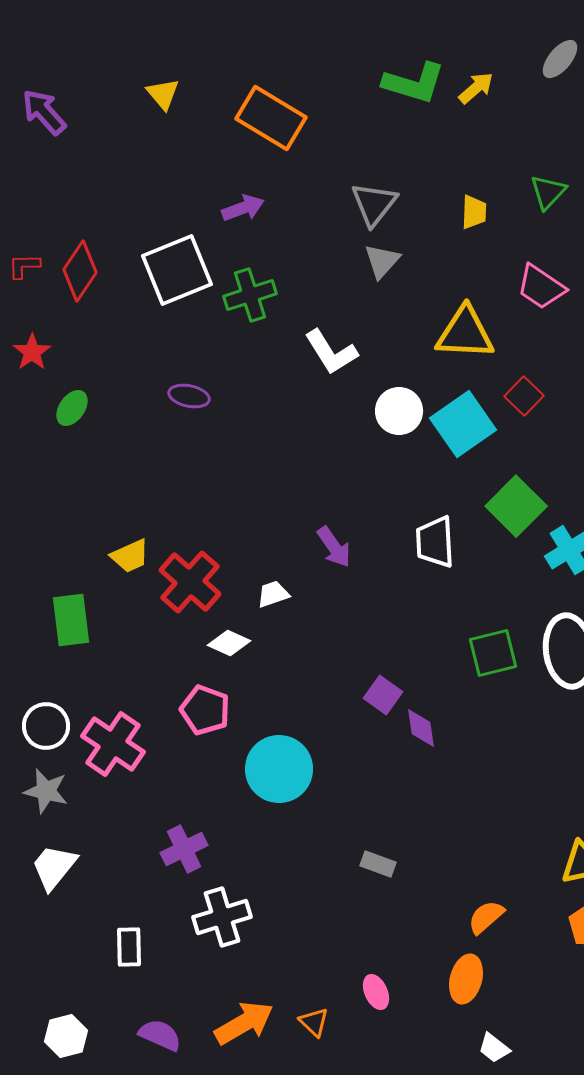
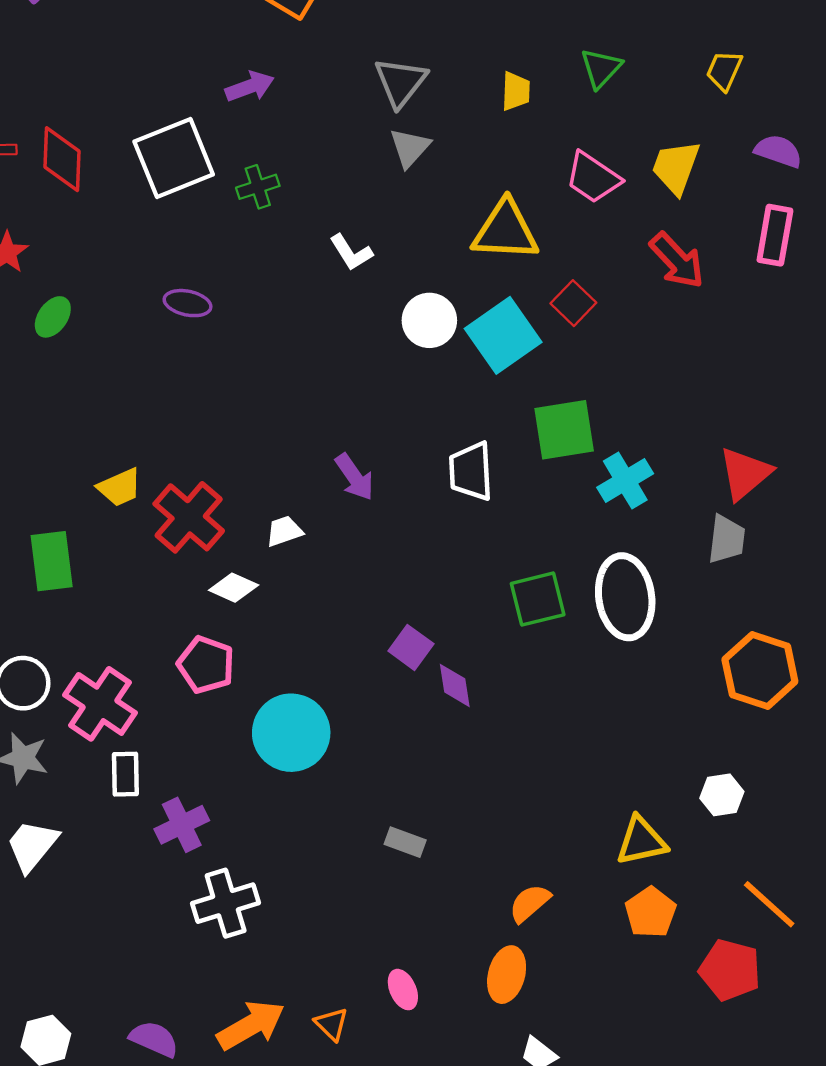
red diamond: (80, 271) -> (62, 159), turned -32
green cross: (250, 295) -> (258, 187), size x0.7
white L-shape: (331, 352) -> (351, 252), size x0.7
green square: (516, 506) -> (564, 430), turned 36
white rectangle: (129, 947) -> (125, 774), moved

